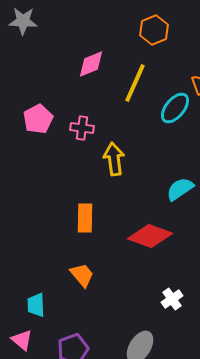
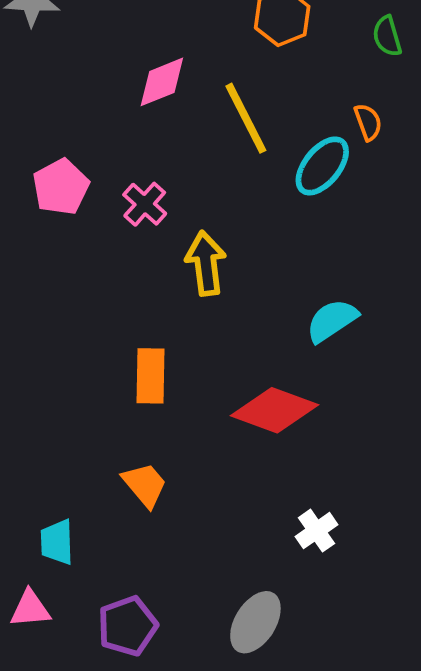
yellow line: (135, 83) -> (246, 118), turned -51
pink cross: (82, 128) -> (145, 204), turned 35
pink triangle: (22, 340) -> (30, 609), turned -45

